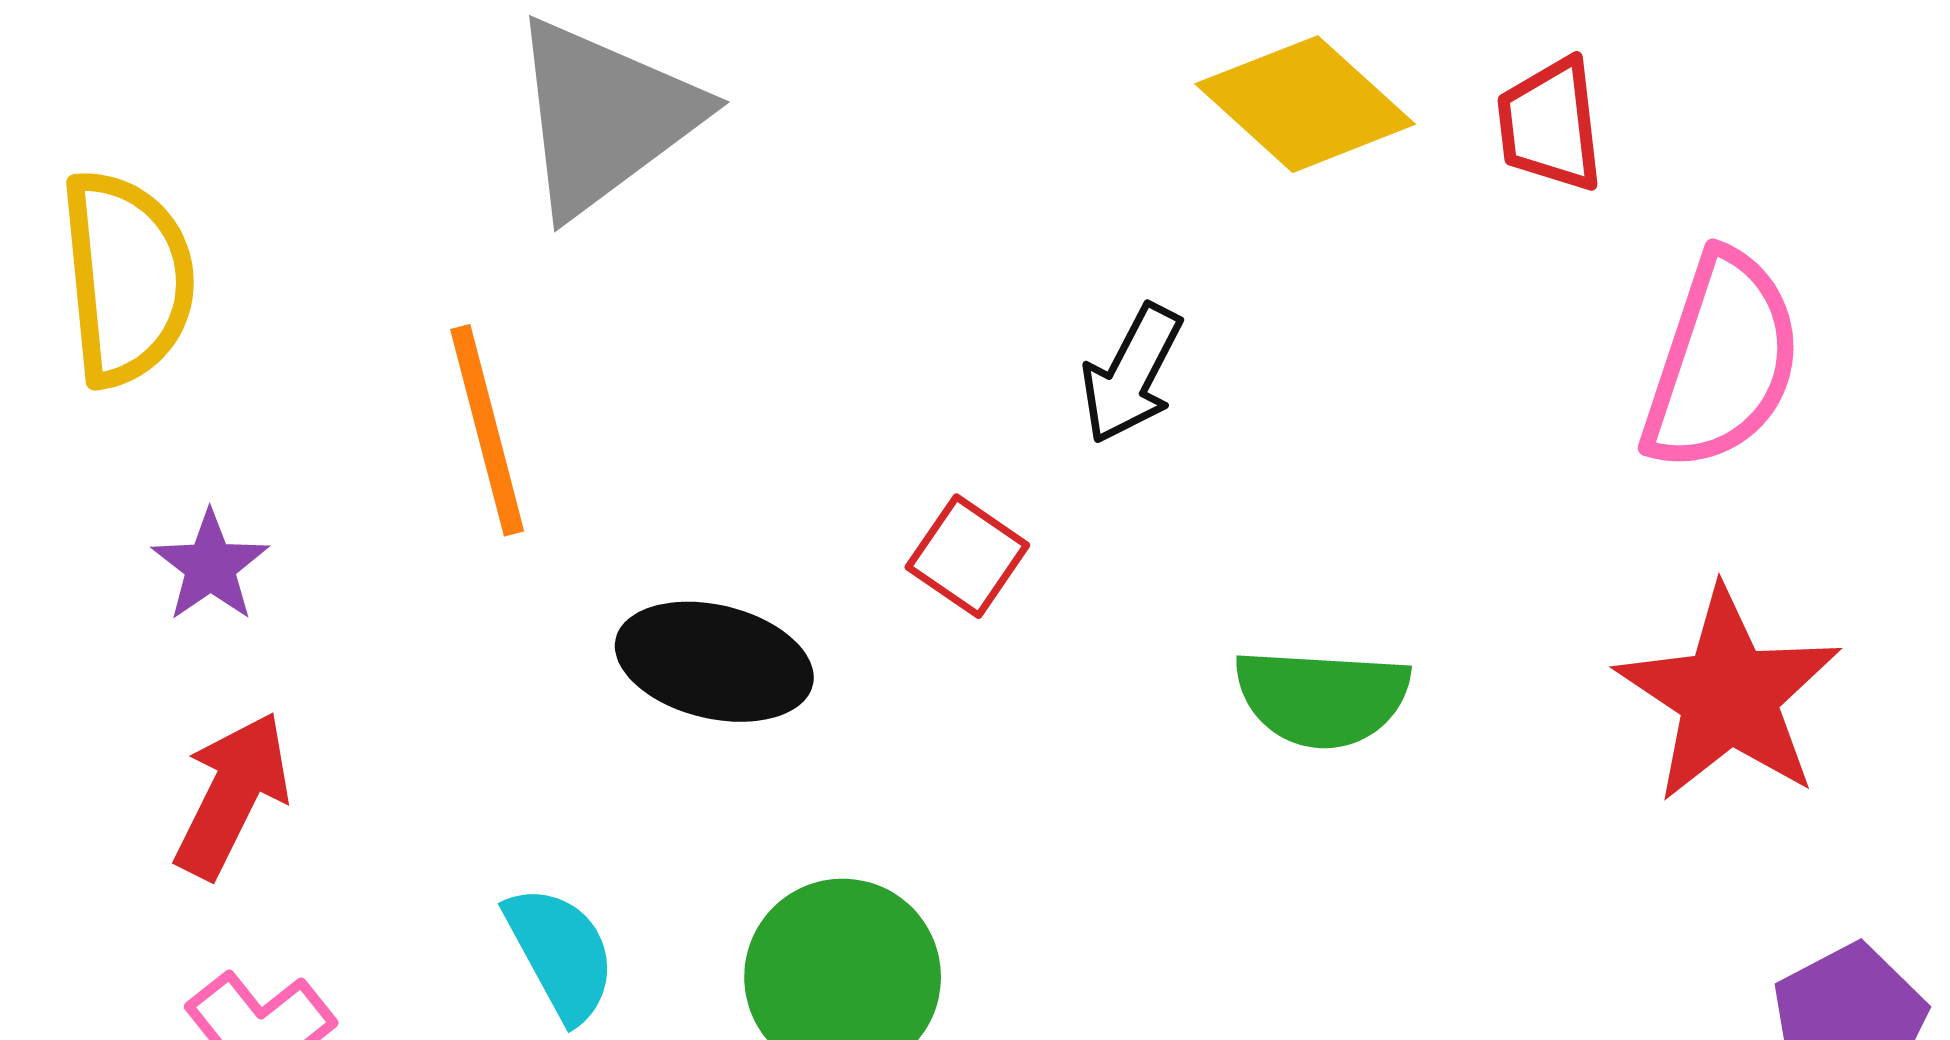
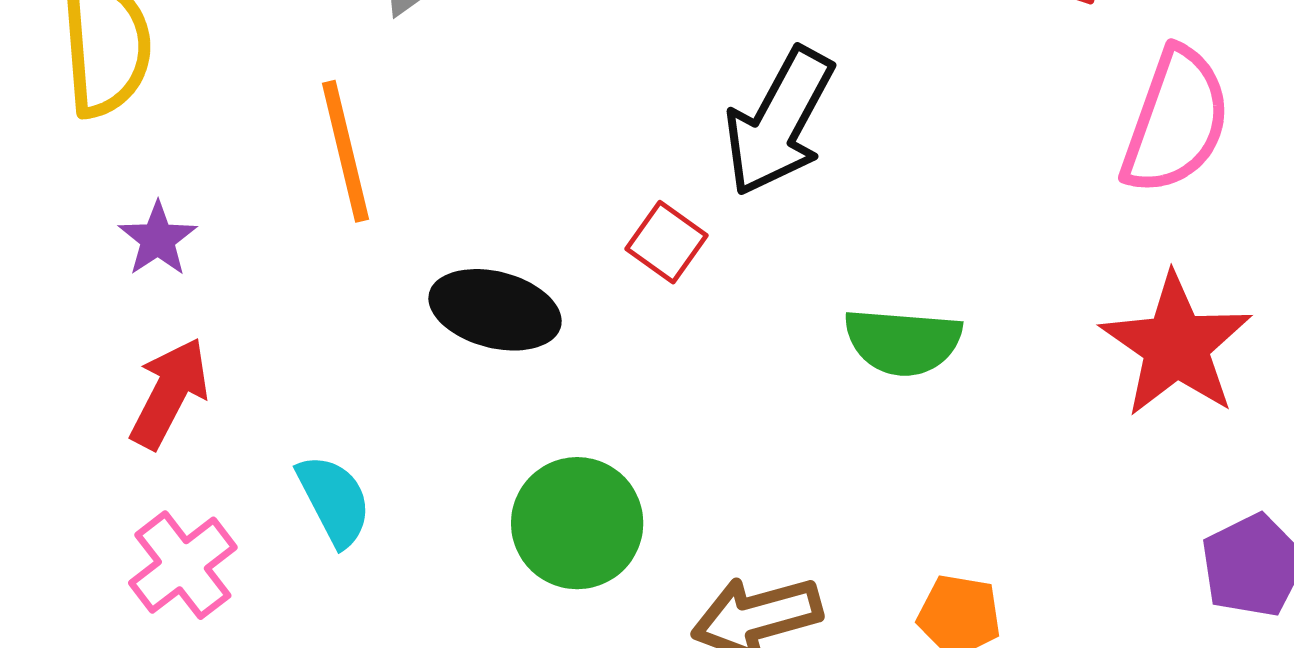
black arrow: (1132, 374) -> (779, 122), size x1.6
cyan semicircle: (561, 953) -> (334, 500), moved

